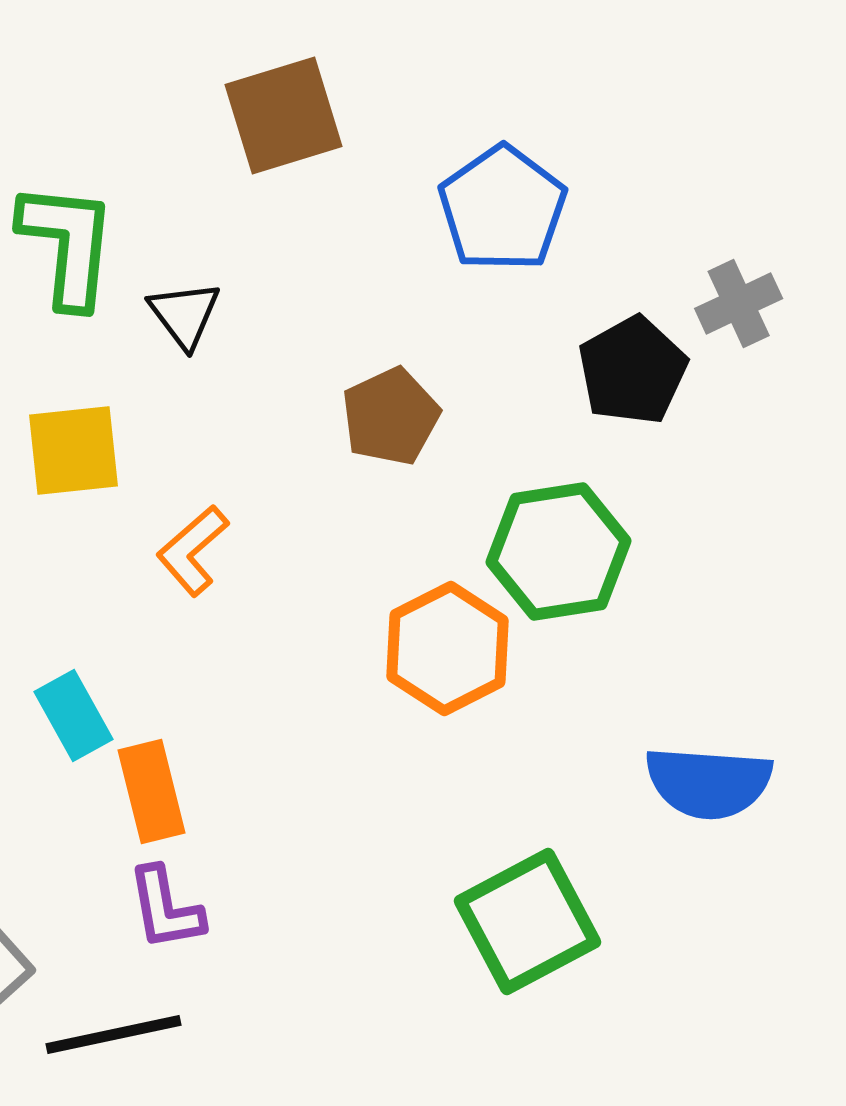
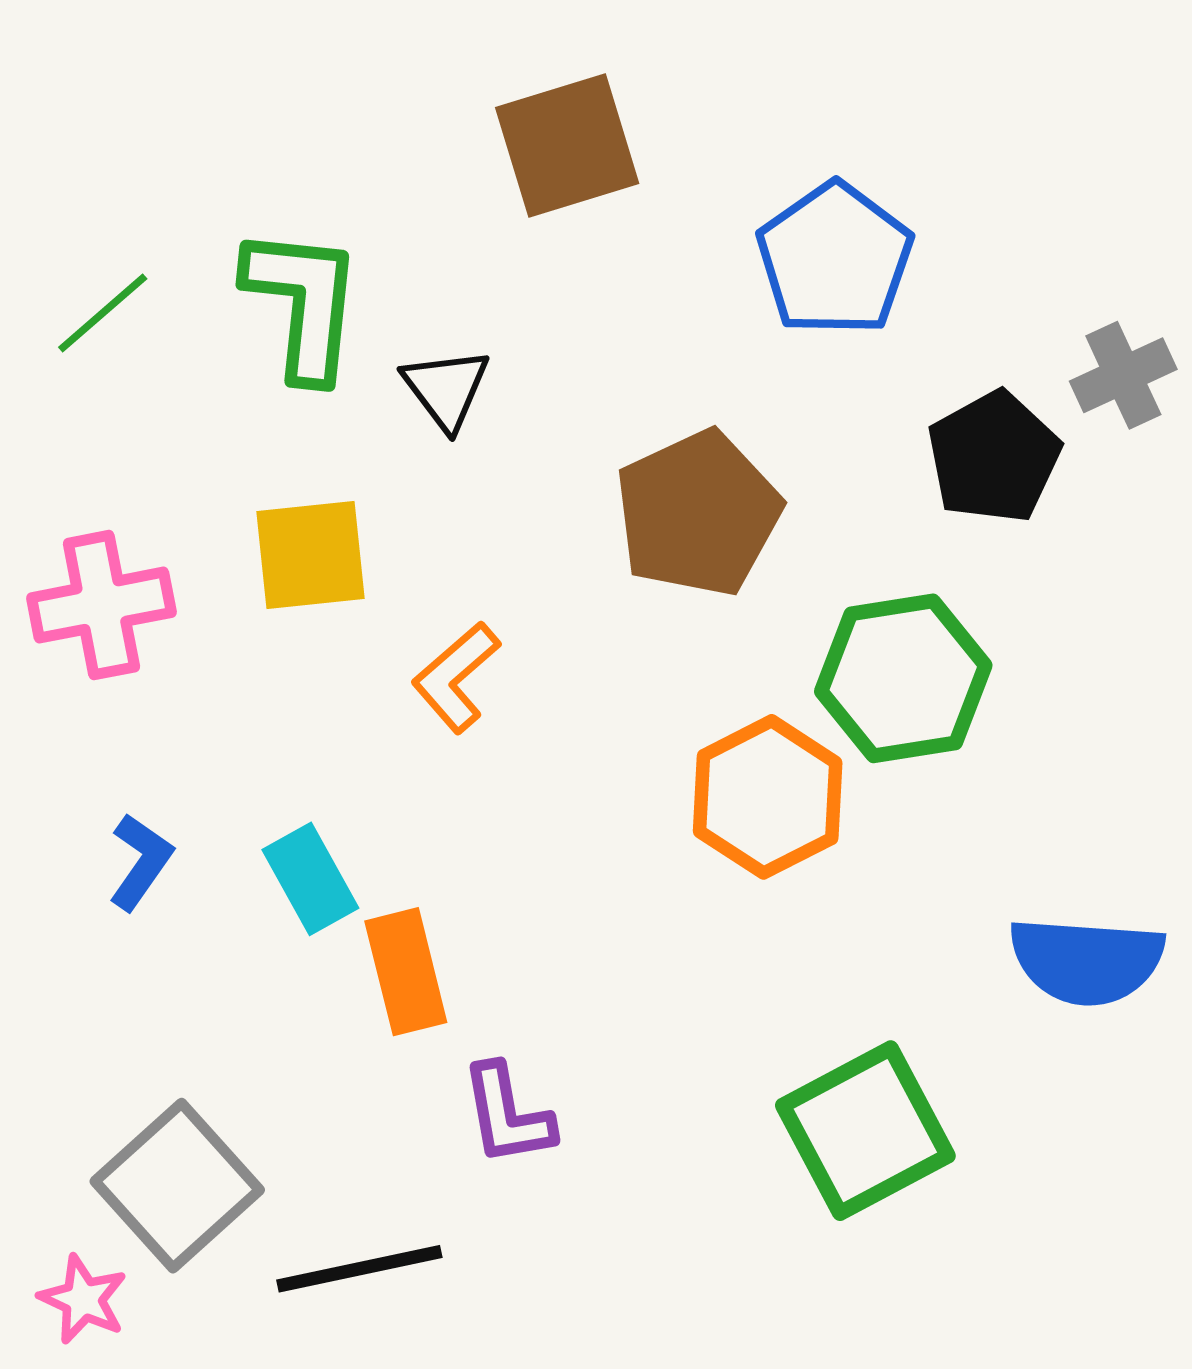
brown pentagon: (391, 416) -> (698, 513), size x1.4
purple L-shape: (166, 908) -> (507, 1115), moved

